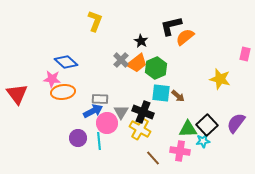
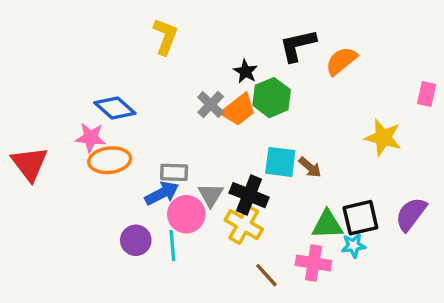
orange semicircle: (185, 37) -> (341, 61), moved
green hexagon: (156, 68) -> (272, 98), moved
black square: (207, 125) -> (360, 218), turned 30

